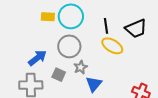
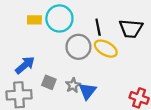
black trapezoid: (136, 29) -> (131, 29), turned 30
gray circle: (69, 46) -> (78, 47), moved
gray star: (81, 67) -> (73, 85), moved

